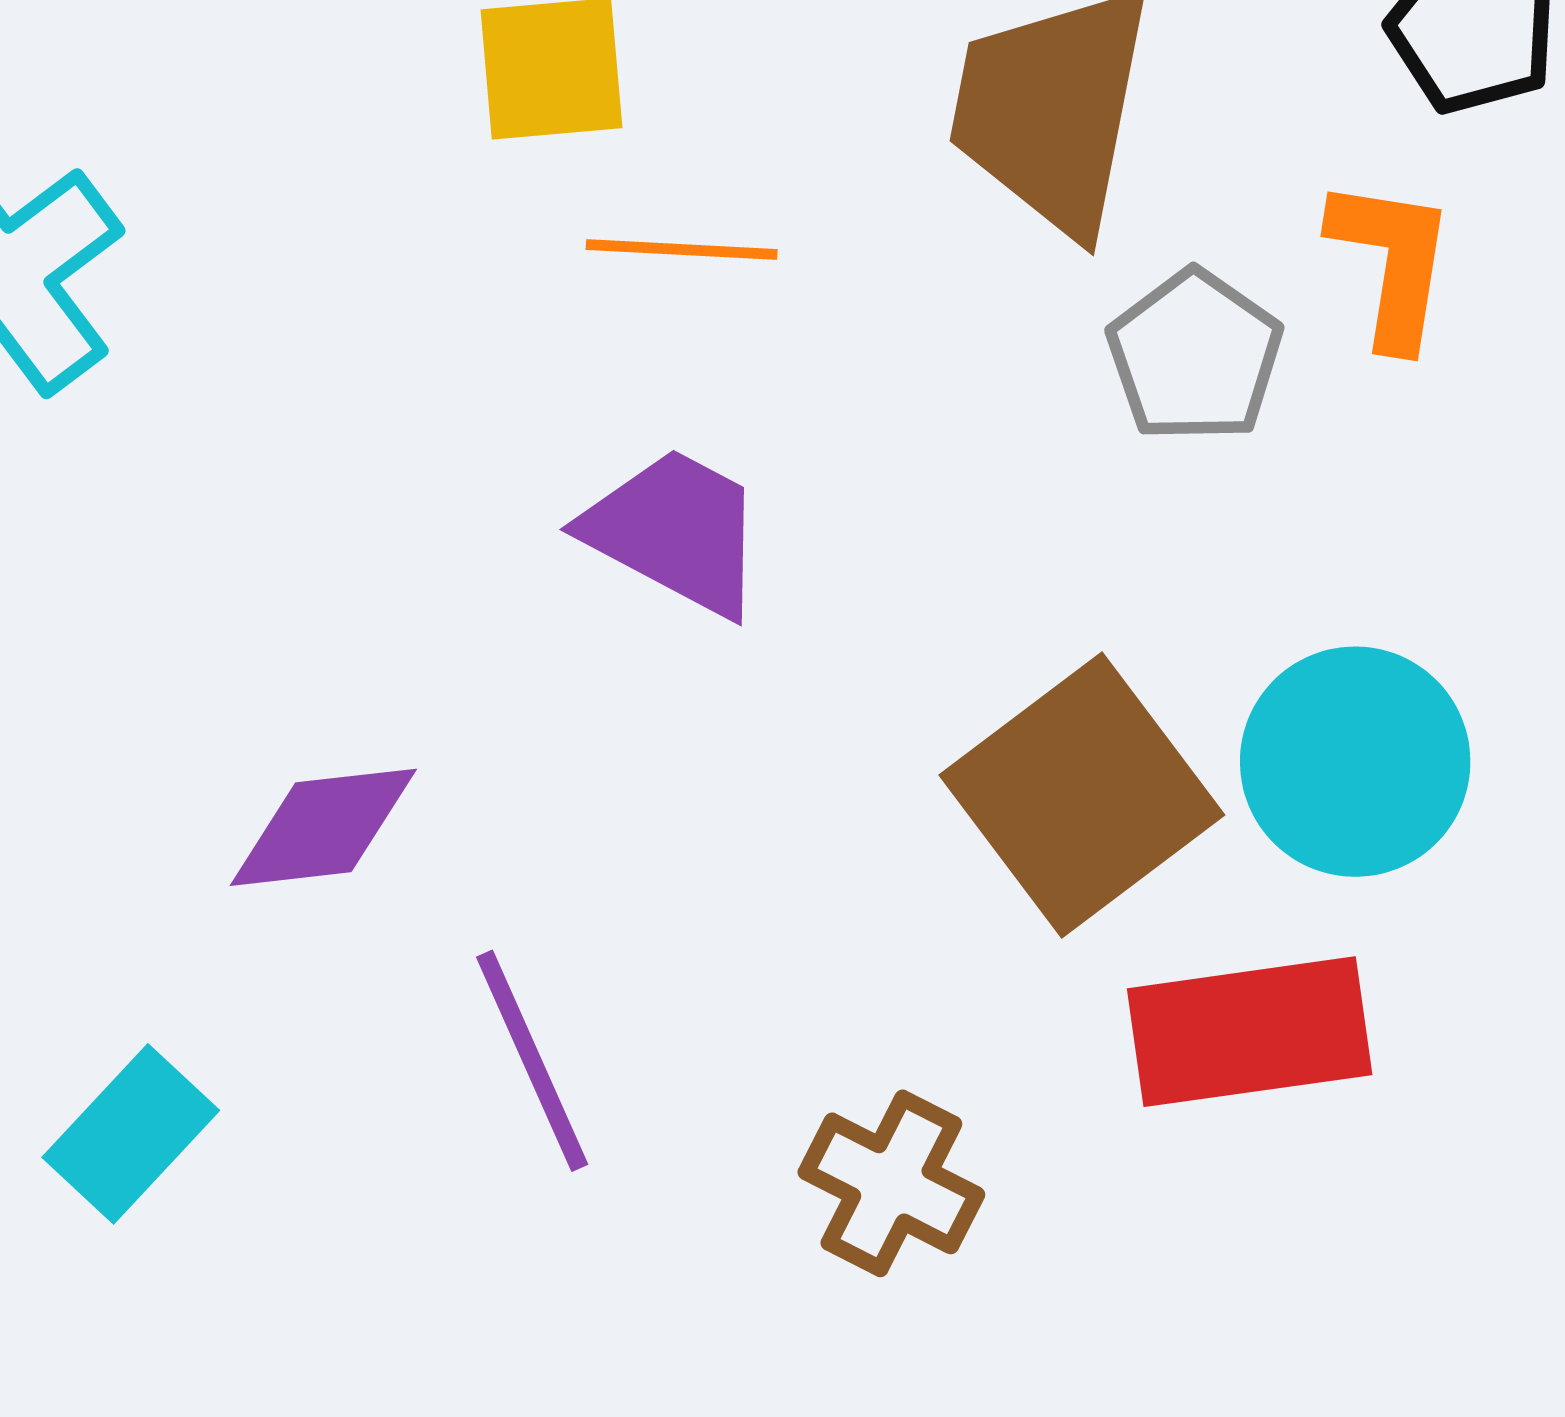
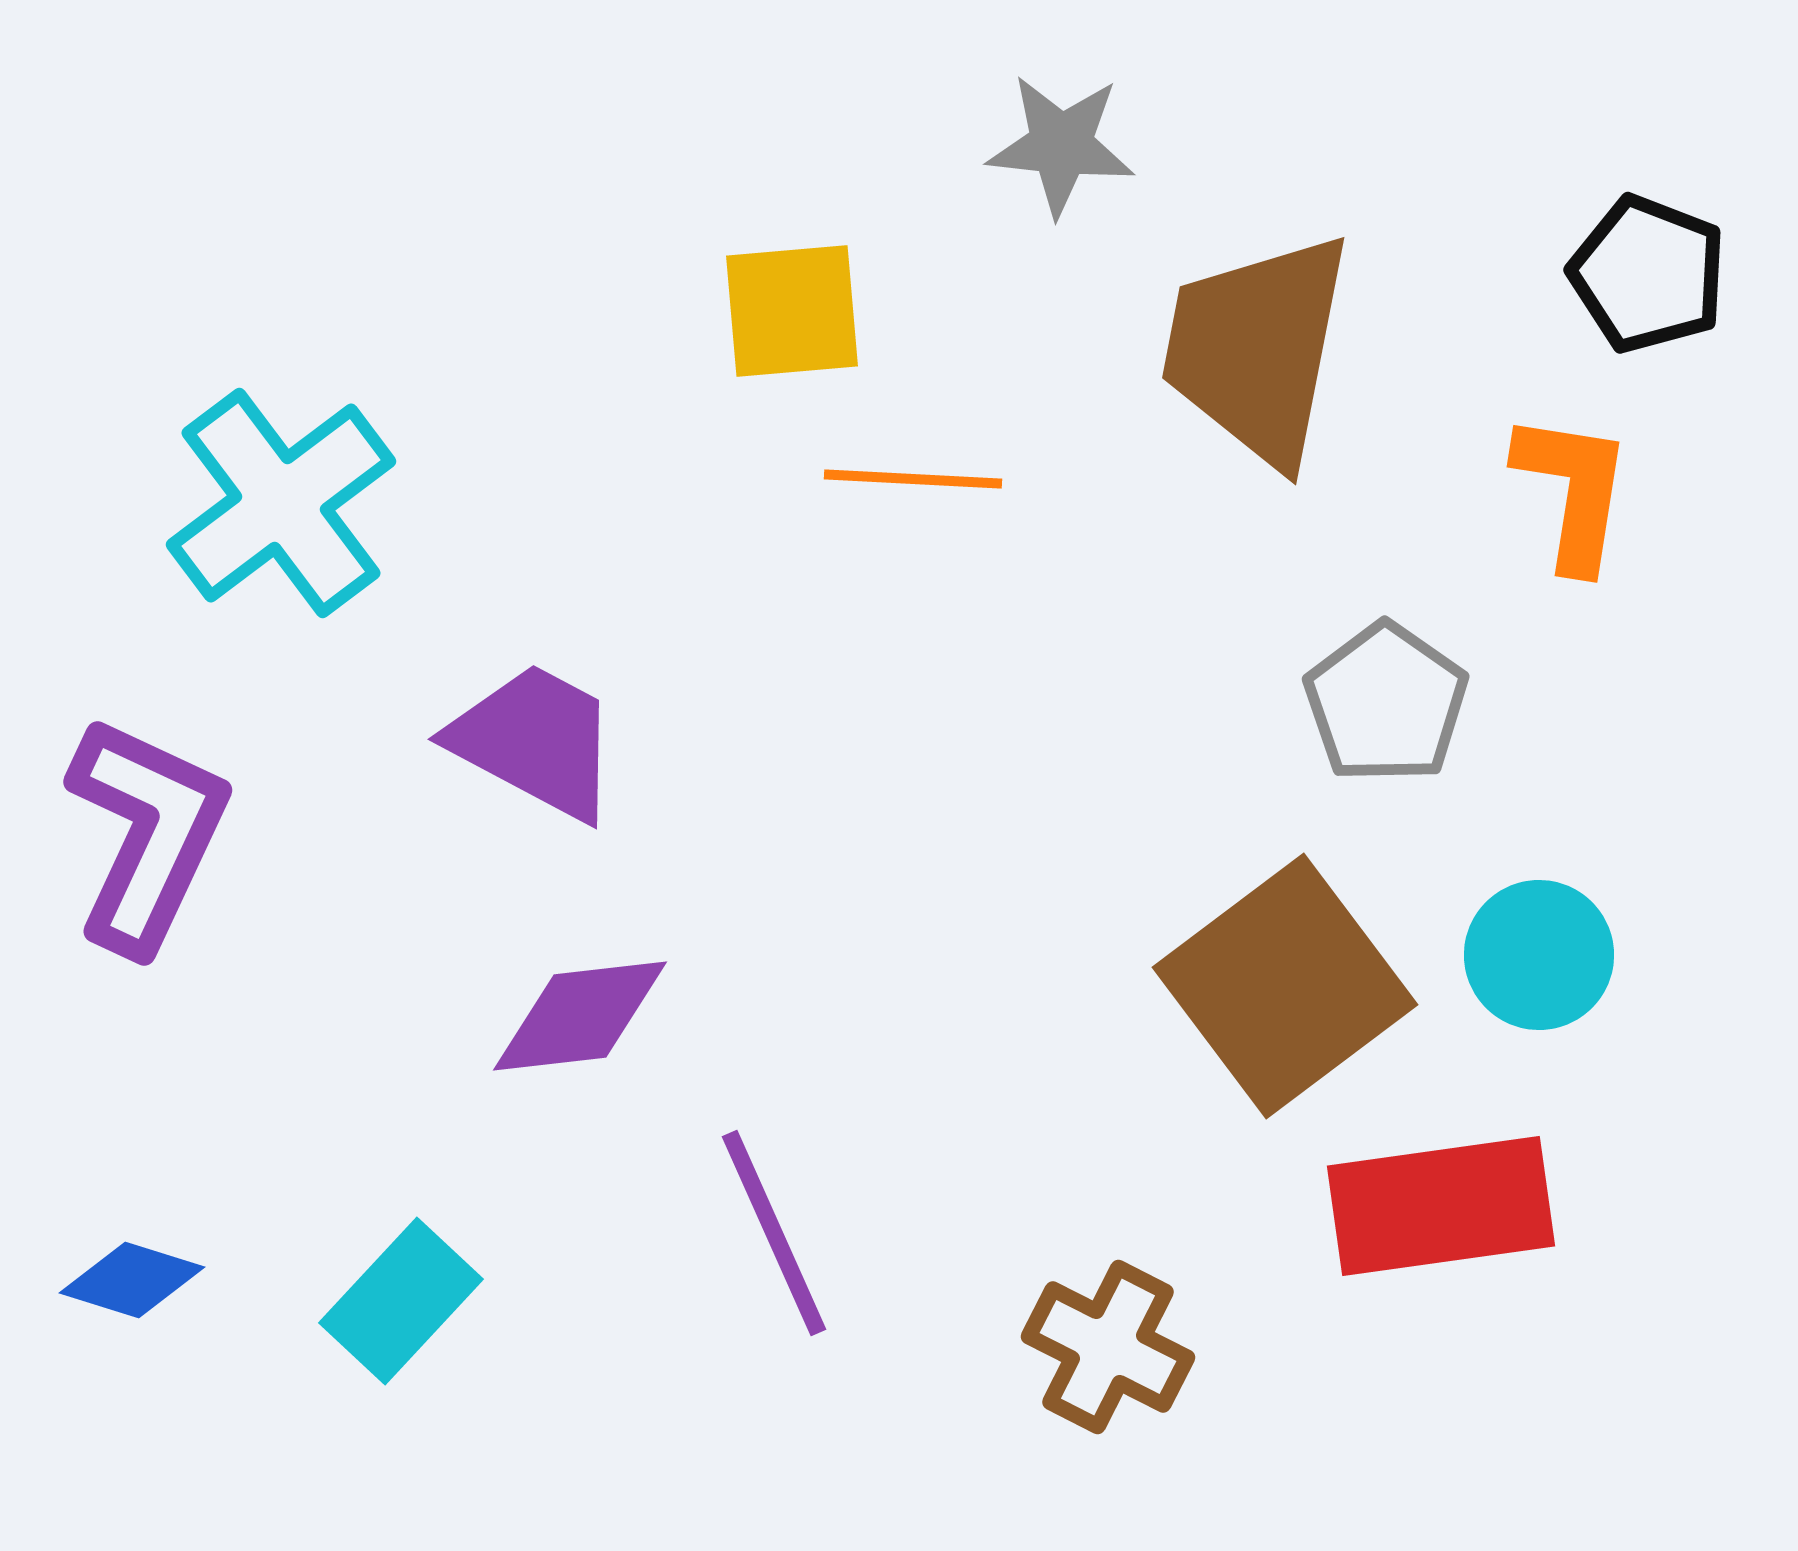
gray pentagon: (1195, 356) -> (1386, 703), moved
purple trapezoid: (675, 531) -> (535, 741), moved
cyan circle: (1355, 762) -> (1539, 955), size x0.7

